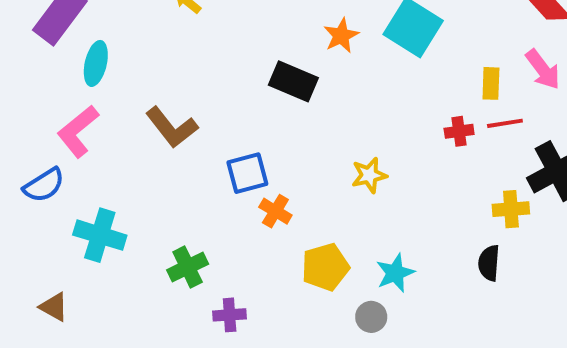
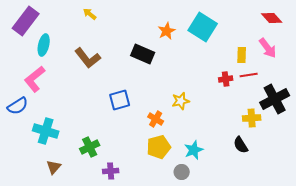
brown L-shape: (172, 127) -> (88, 58), moved
orange cross: (275, 211) -> (156, 119), moved
black semicircle: (489, 263) -> (241, 145), turned -36
brown triangle: (54, 307) -> (54, 167), moved, turned 42

